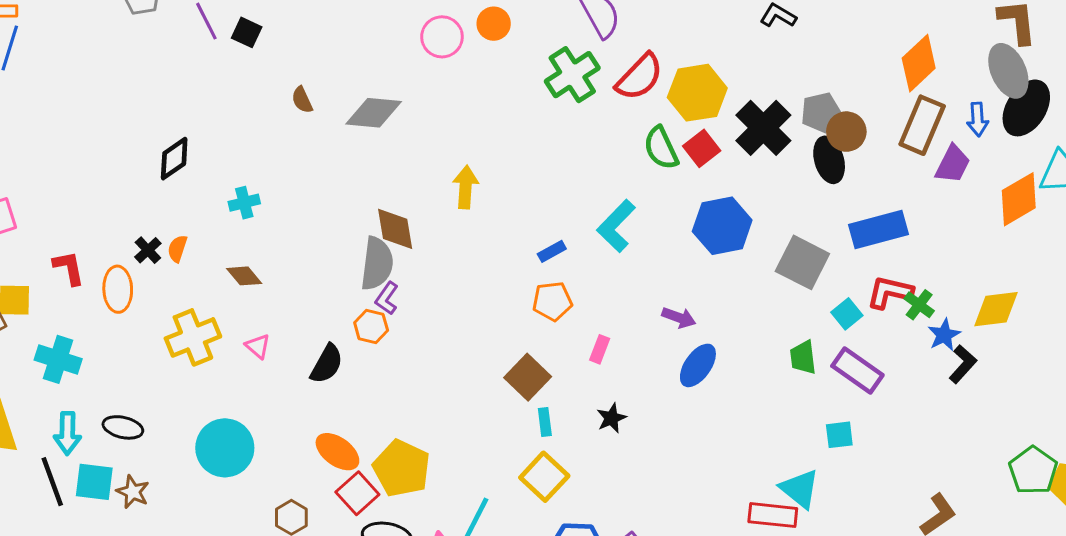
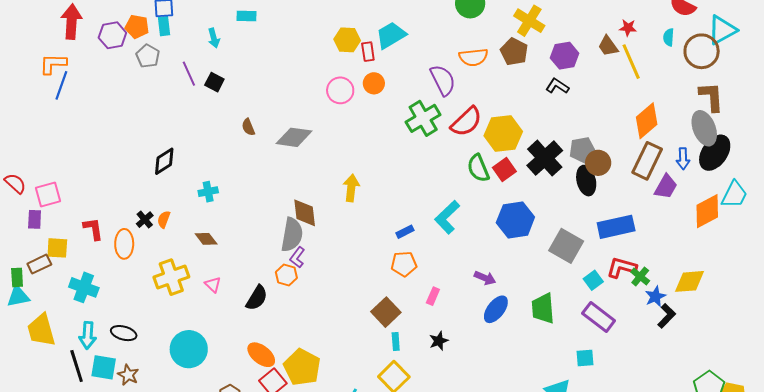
green trapezoid: (803, 357) -> (543, 308), moved, size x1.4

